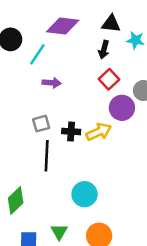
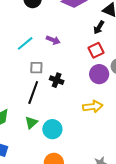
cyan line: (37, 54) -> (25, 43), moved
yellow arrow: (99, 132) -> (93, 106), moved
green triangle: (59, 232) -> (31, 123), moved

